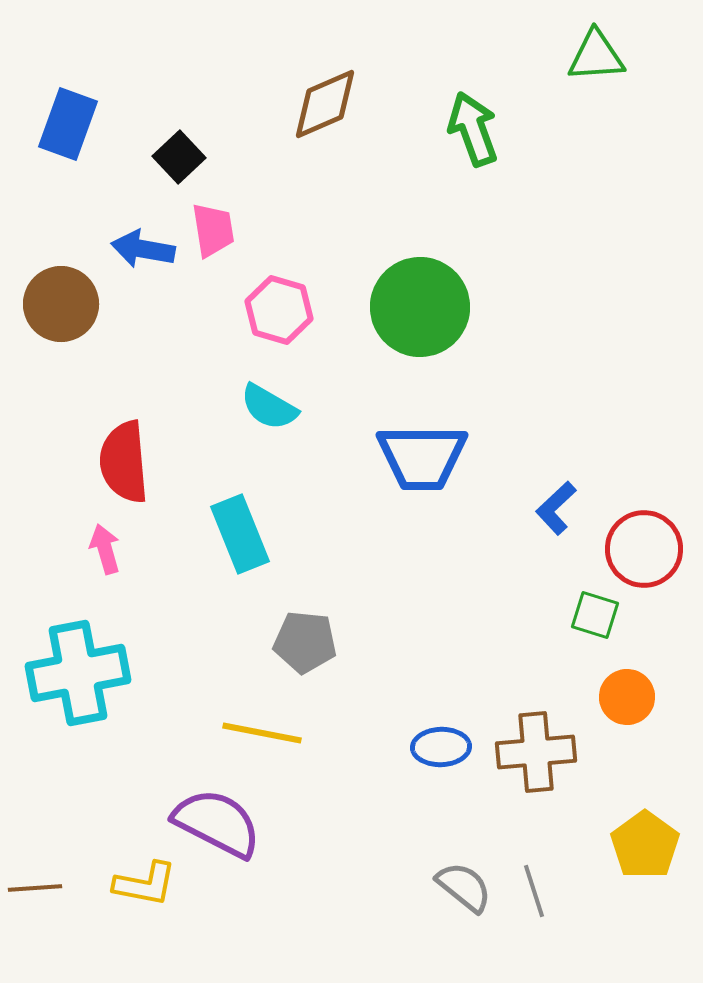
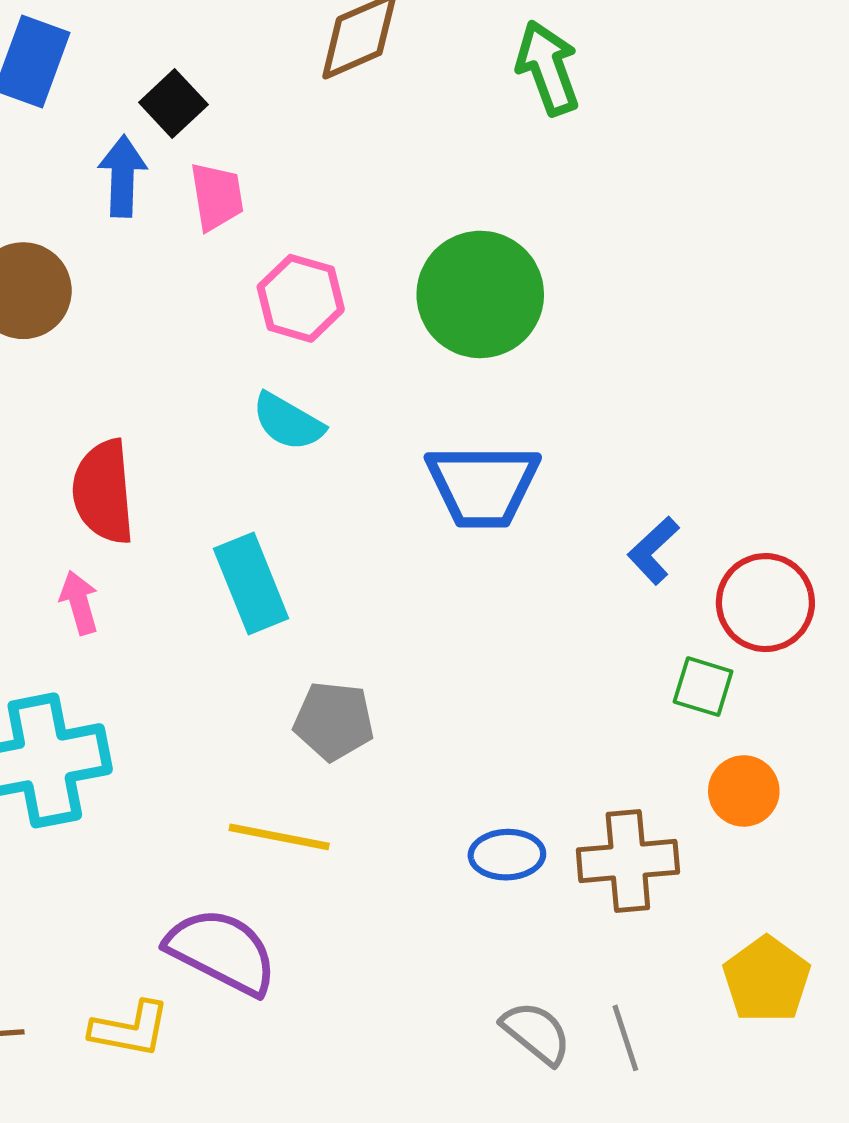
blue arrow: (143, 249) -> (122, 176), moved, turned 82

